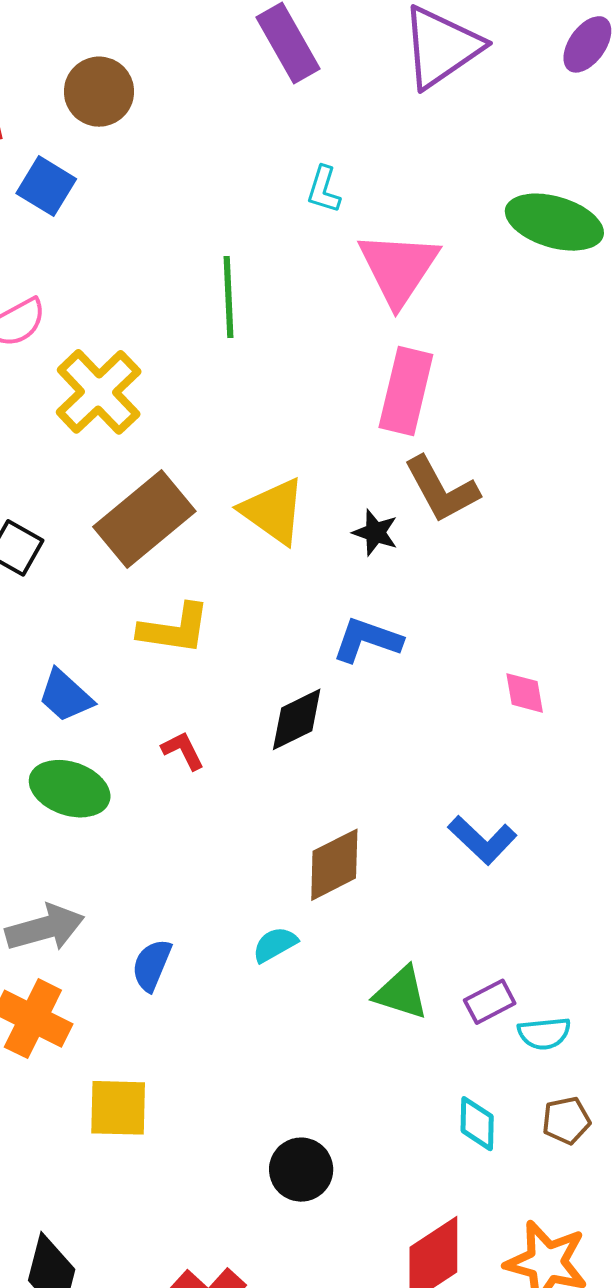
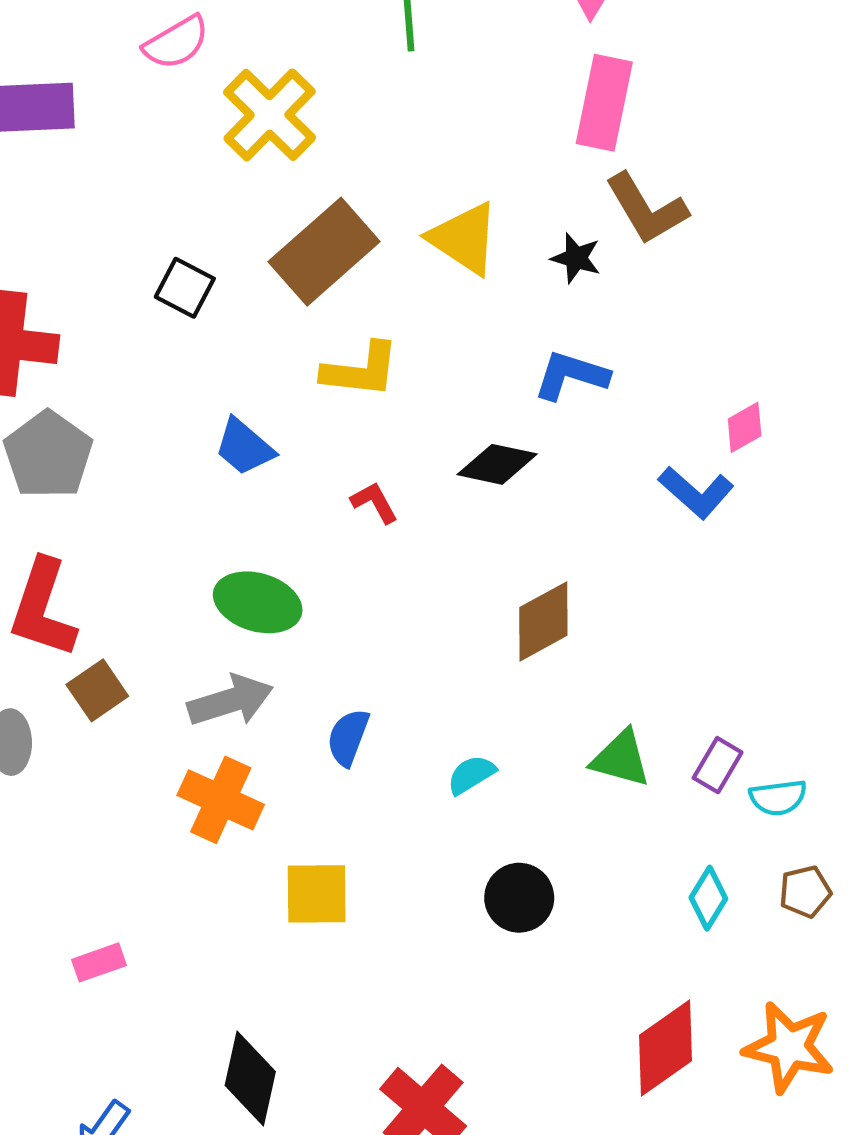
pink diamond: (525, 693) -> (745, 427), turned 72
black diamond: (297, 719) -> (497, 464), turned 40
green ellipse: (70, 789) -> (258, 602), moved
blue L-shape: (482, 840) -> (696, 492), moved
cyan semicircle: (275, 945) -> (471, 775), moved
purple rectangle: (490, 1002) -> (718, 765), turned -30
cyan diamond: (477, 1124) -> (708, 898), turned 32
black circle: (301, 1170) -> (519, 898), moved

